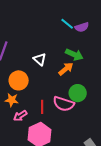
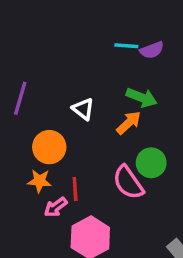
cyan line: (67, 24) -> (126, 46), turned -32
pink semicircle: (64, 104) -> (128, 182), turned 40
red line: (42, 107) -> (75, 189), moved

